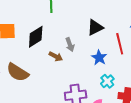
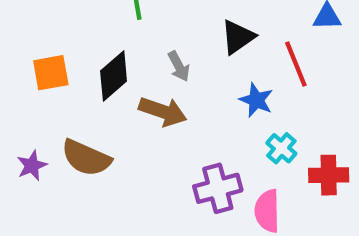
gray arrow: (70, 45) -> (179, 66), moved
brown arrow: (56, 56) -> (163, 112), size x1.5

